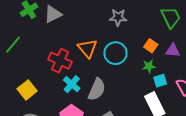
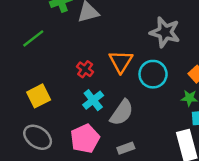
gray star: (118, 17) -> (165, 32), size x1.4
red cross: (60, 61) -> (85, 69), size x0.6

